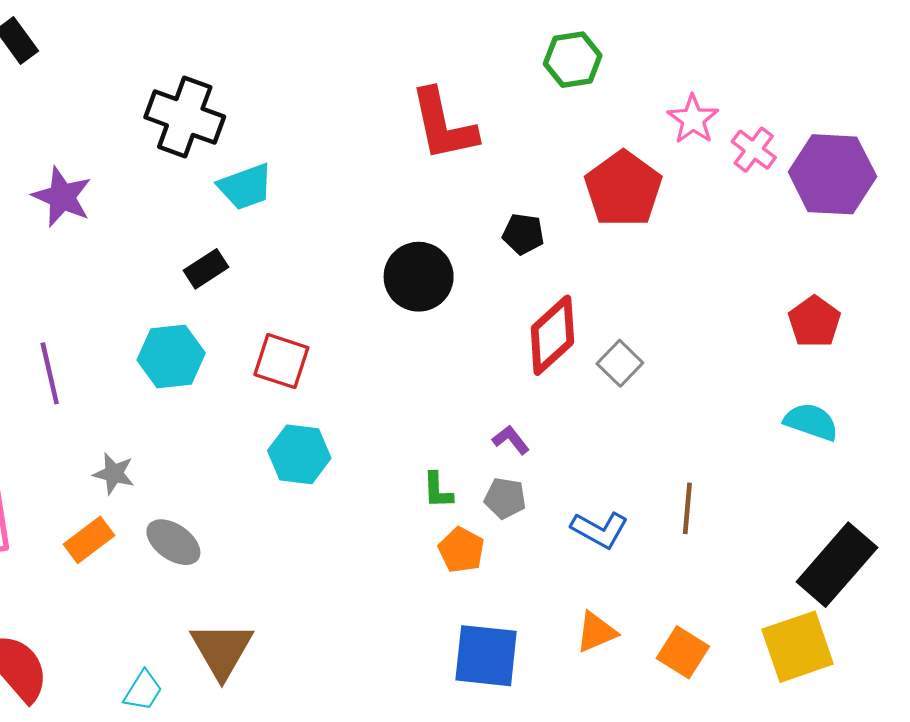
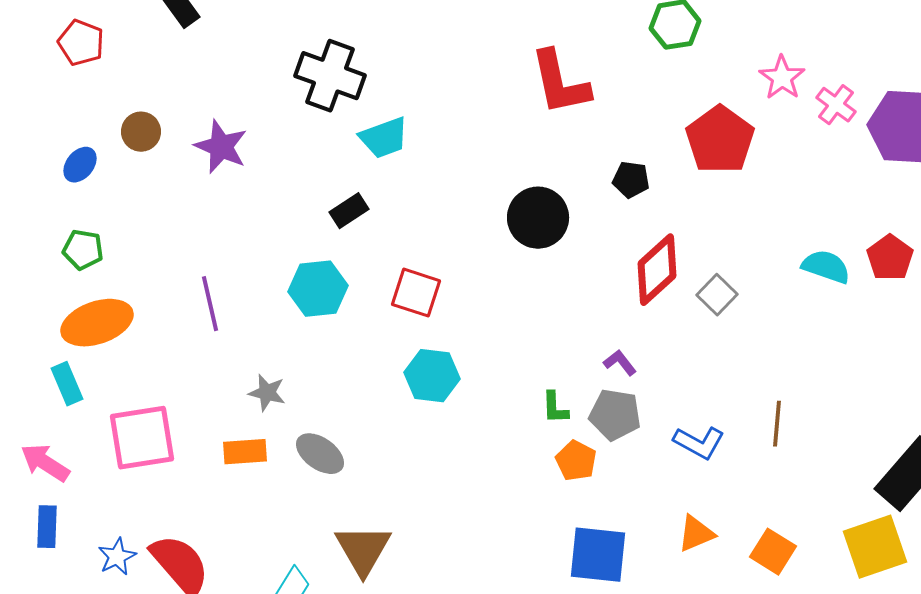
cyan semicircle: (811, 422) -> (826, 267), moved
gray pentagon: (505, 498) -> (615, 415), size x1.4
orange rectangle: (89, 540) -> (245, 452), turned 33

